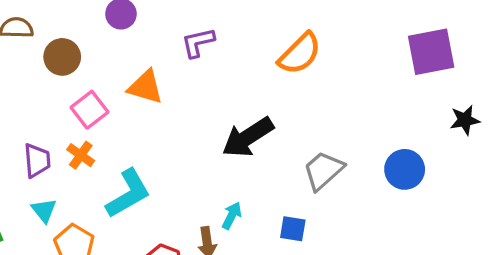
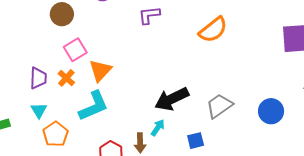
orange triangle: (145, 87) -> (100, 70), moved, turned 50
black arrow: (248, 137) -> (172, 99), moved
blue square: (293, 229) -> (196, 141), turned -30

